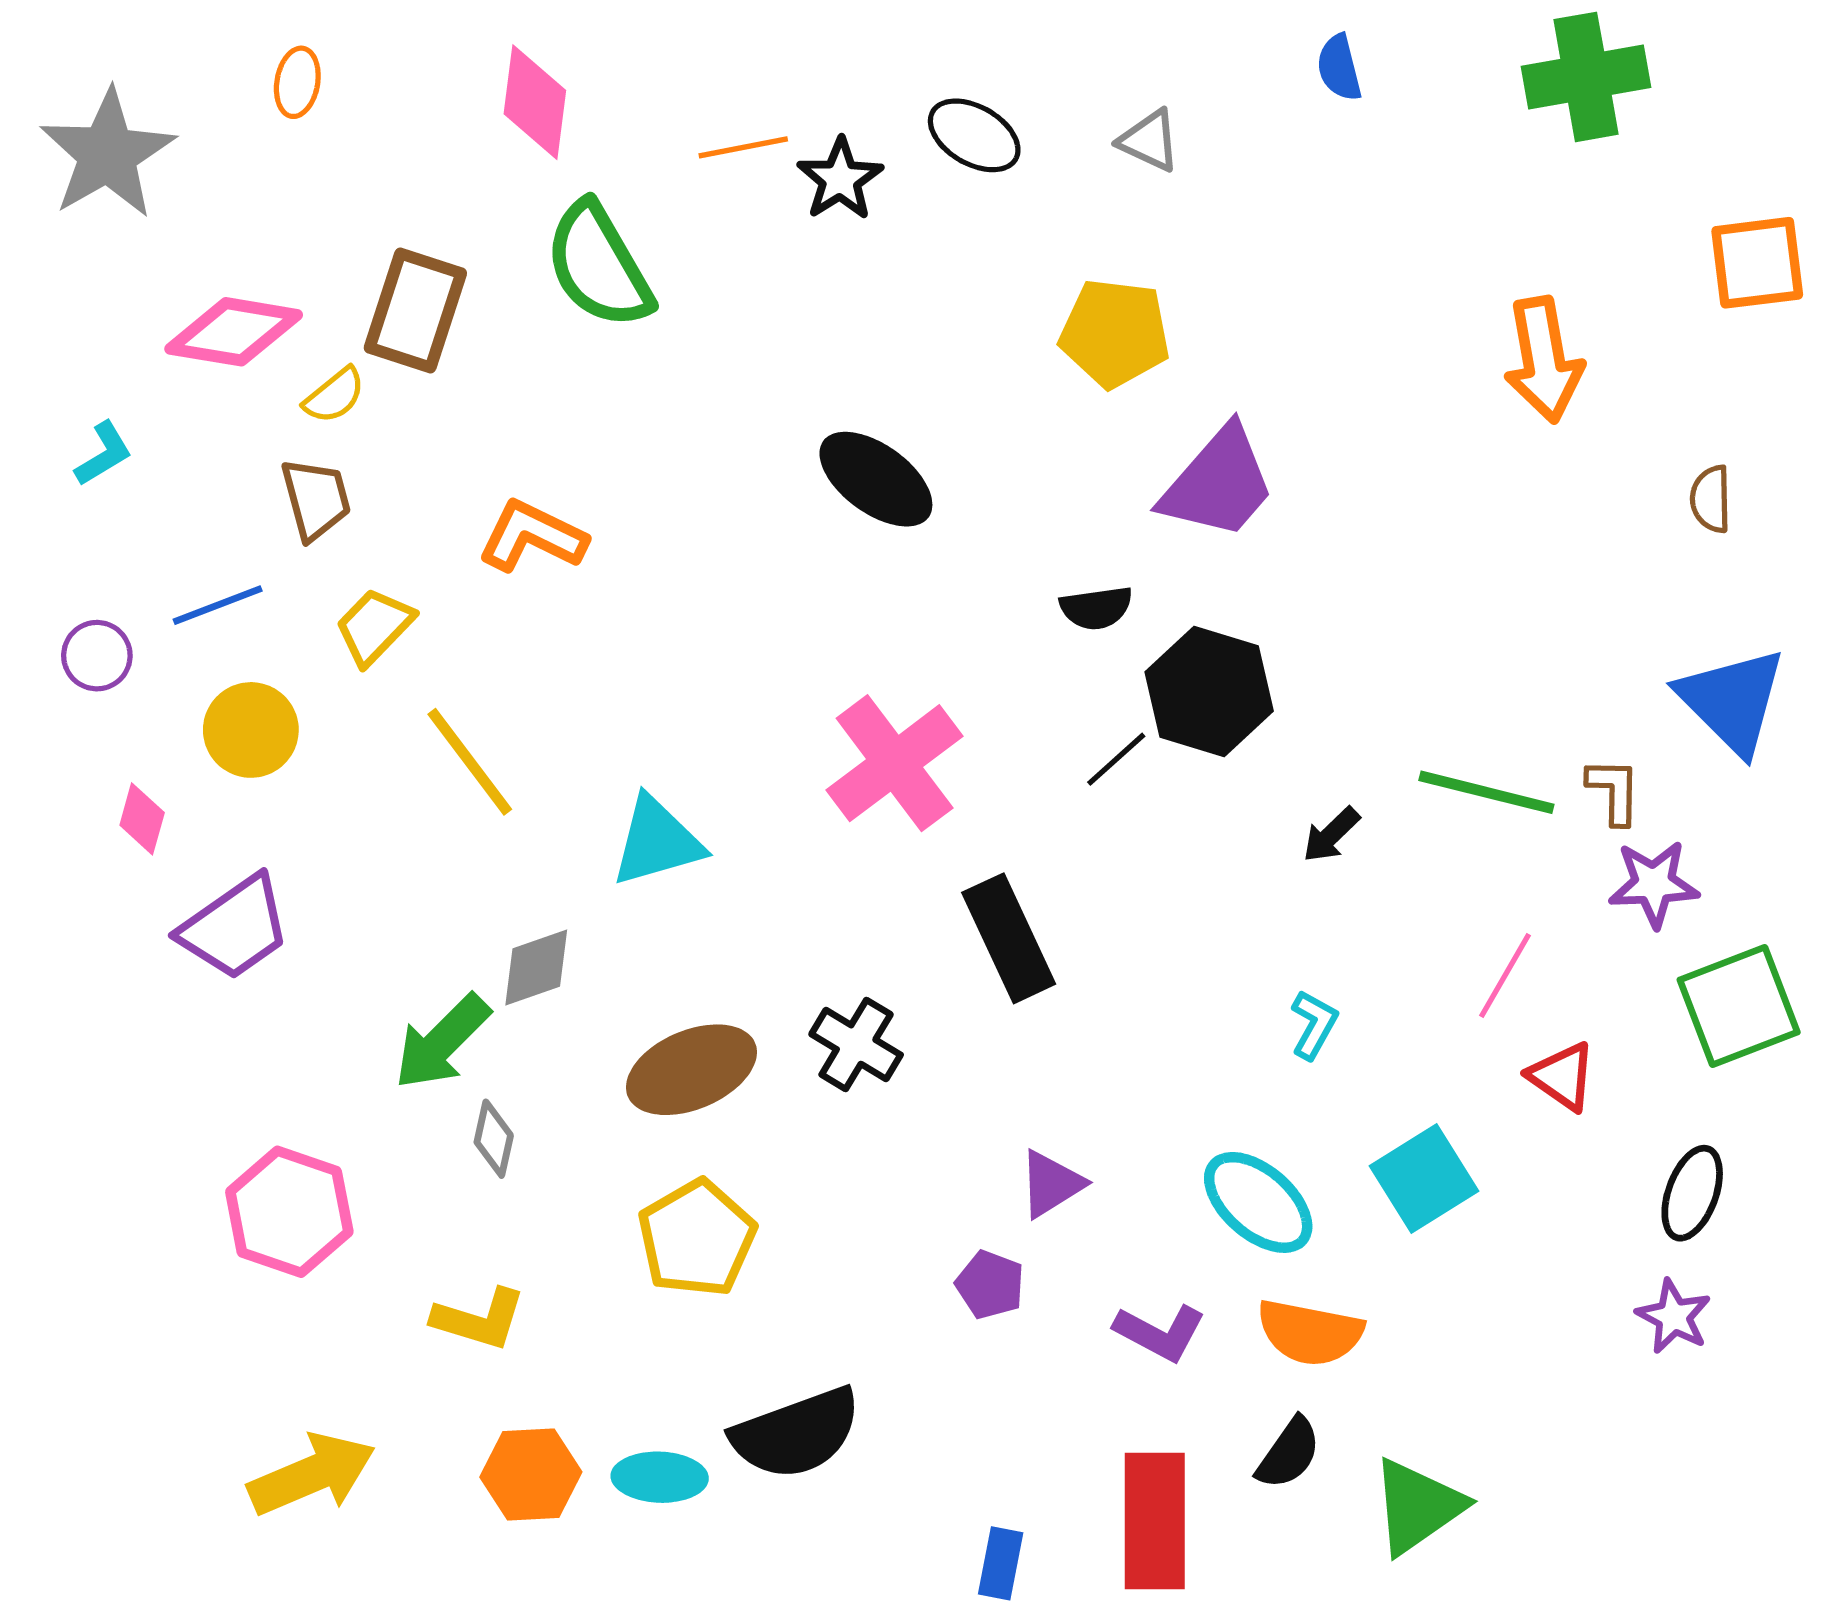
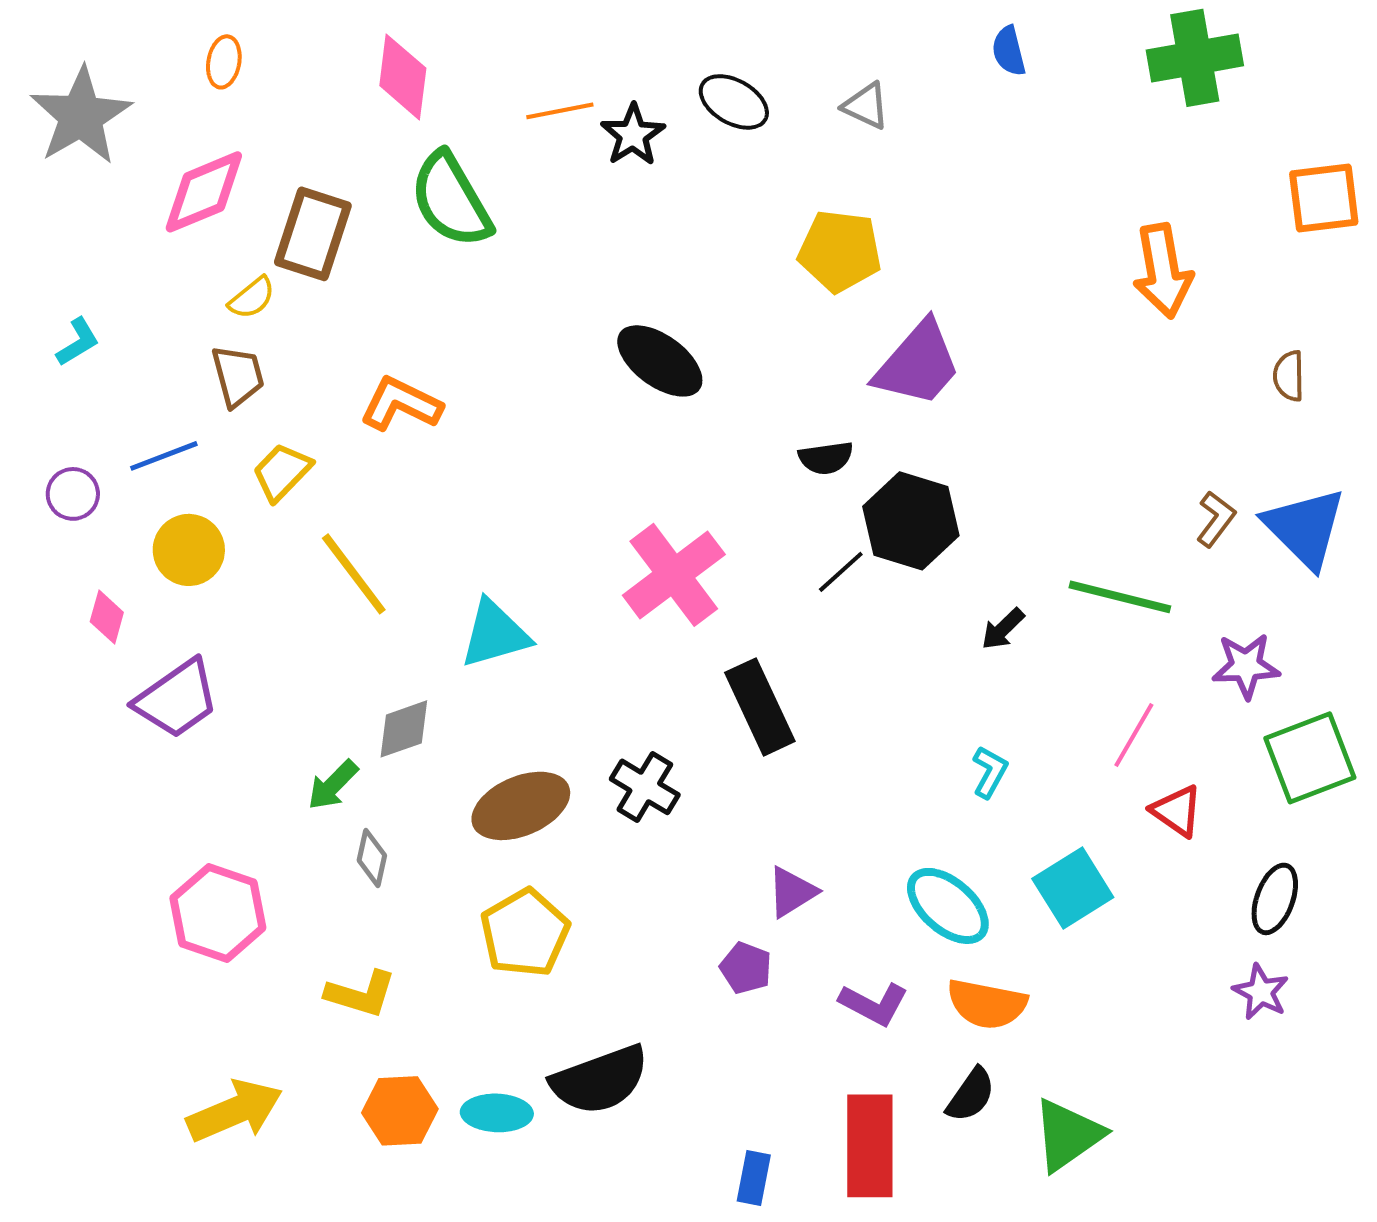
pink diamond: (234, 332) -> (204, 192), moved, turned -32
brown L-shape: (1614, 791) -> (1216, 519), moved, turned 36
green arrow: (442, 1042) -> (333, 785), size x0.7

